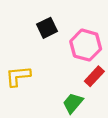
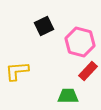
green trapezoid: (73, 103) -> (68, 96), turned 50

